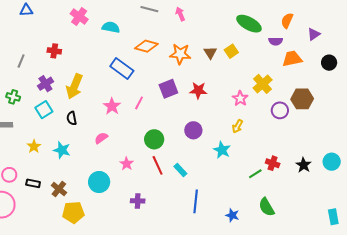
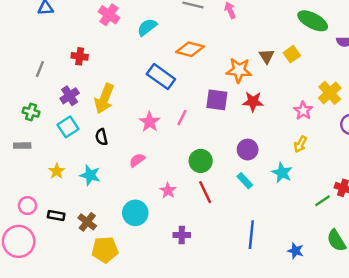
cyan semicircle: (111, 27) -> (147, 27), turned -48
orange star: (180, 54) -> (239, 70), moved
purple square: (168, 89) -> (217, 100), turned 30
cyan rectangle: (180, 170) -> (245, 181), moved

